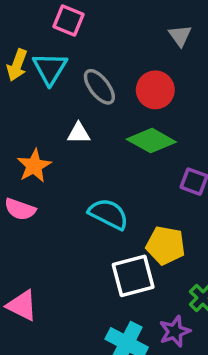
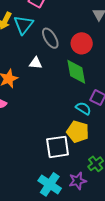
green diamond: (151, 141) -> (76, 72), turned 44
cyan semicircle: (108, 214) -> (83, 108), moved, size x0.7

